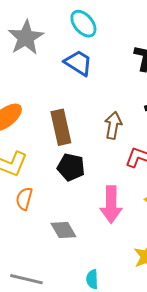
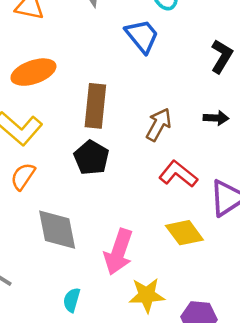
pink arrow: (111, 205) -> (118, 252), moved
gray diamond: (63, 230) -> (57, 230), size x1.4

